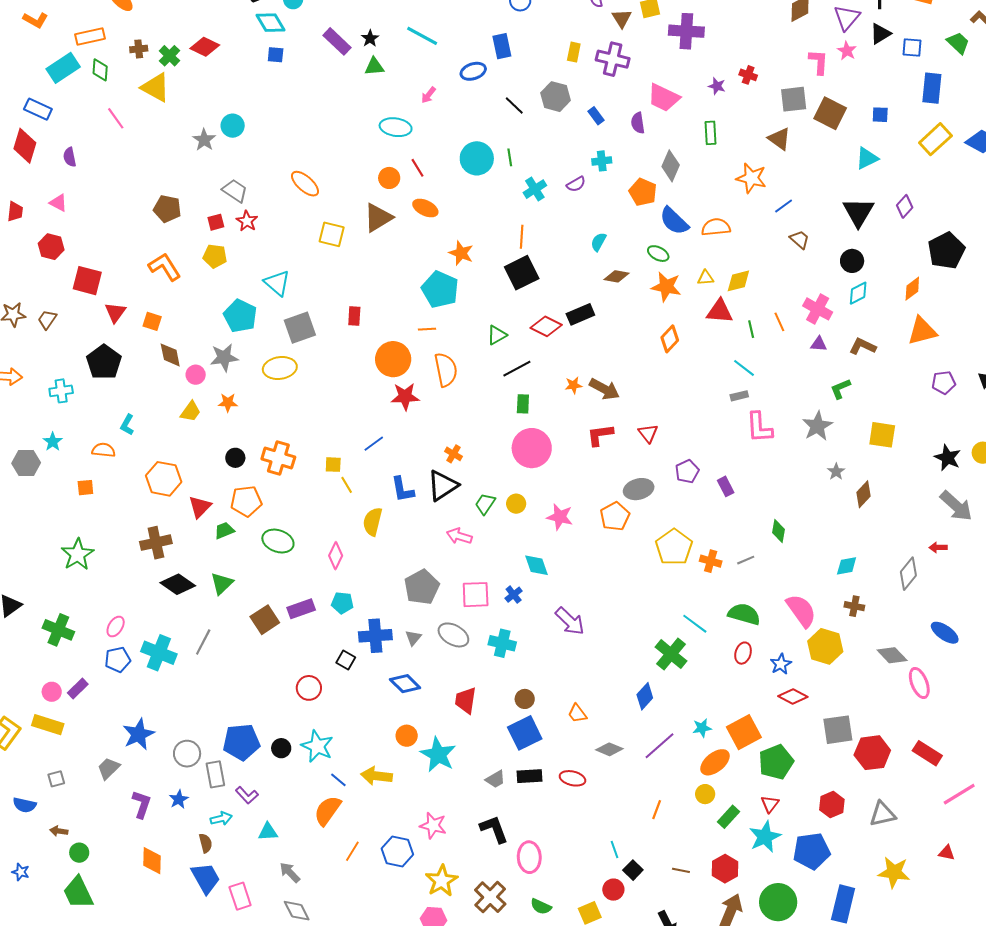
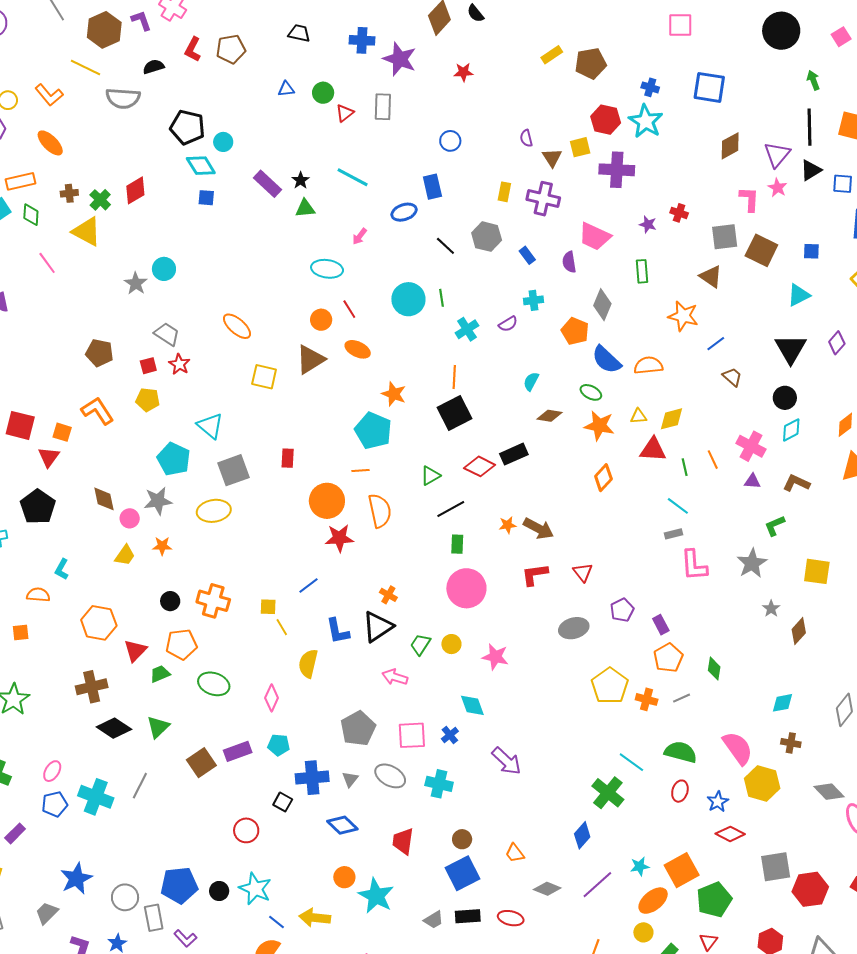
red diamond: (205, 47) -> (135, 190), turned -56
orange square: (152, 321) -> (62, 432), moved
orange pentagon: (615, 516) -> (668, 658), moved

